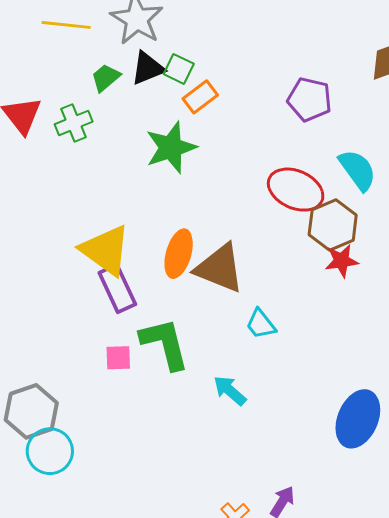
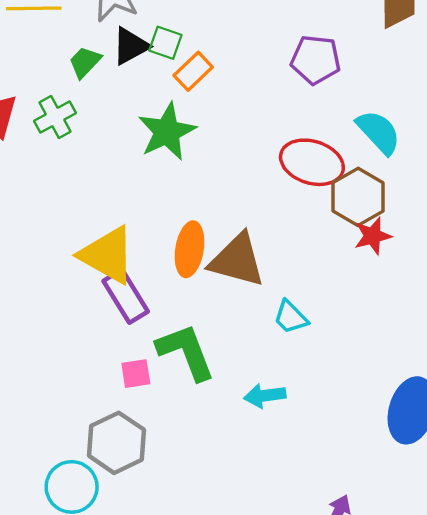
cyan arrow: (230, 391) -> (265, 396), turned -42
gray hexagon: (31, 411) -> (116, 443), moved

